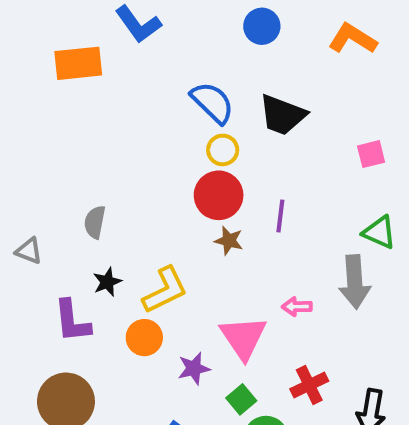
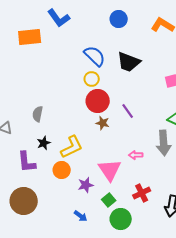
yellow circle: (223, 150) -> (92, 79), moved
purple line: (280, 216) -> (128, 111), turned -42

